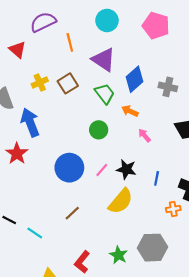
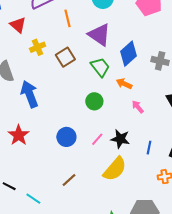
yellow cross: (40, 82) -> (38, 47), moved
red star: (17, 154) -> (19, 135), moved
blue circle: (69, 168) -> (66, 137), size x0.7

